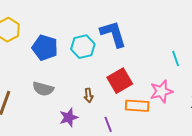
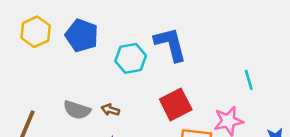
blue pentagon: (45, 48) -> (82, 36), moved
brown arrow: (89, 95) -> (110, 110), moved, turned 112

